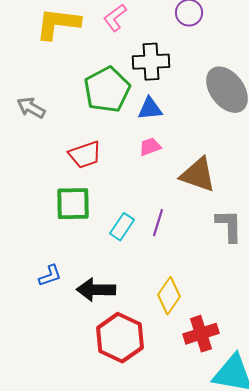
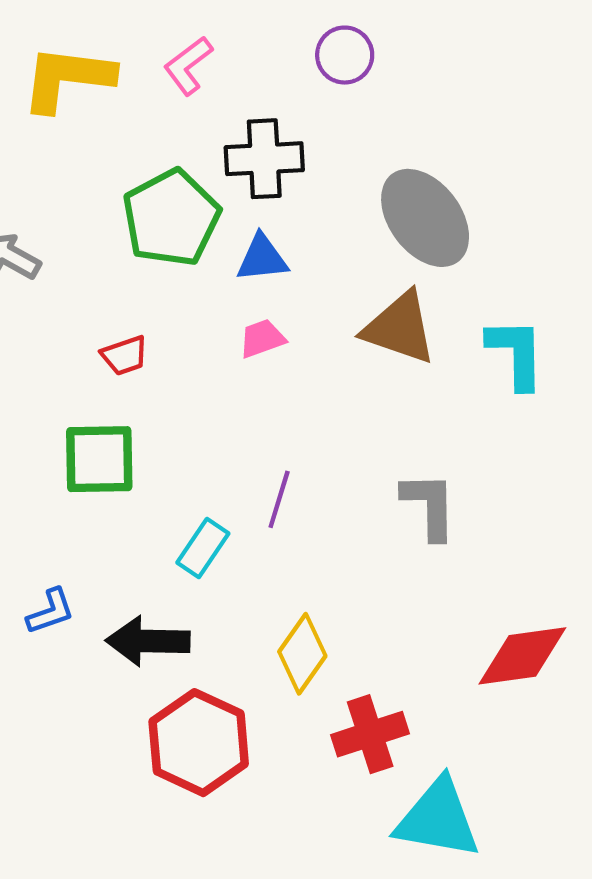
red trapezoid: (85, 155) -> (125, 355), size x0.7
brown triangle: (198, 175) -> (400, 328), moved
cyan rectangle: (122, 227) -> (203, 548), moved

